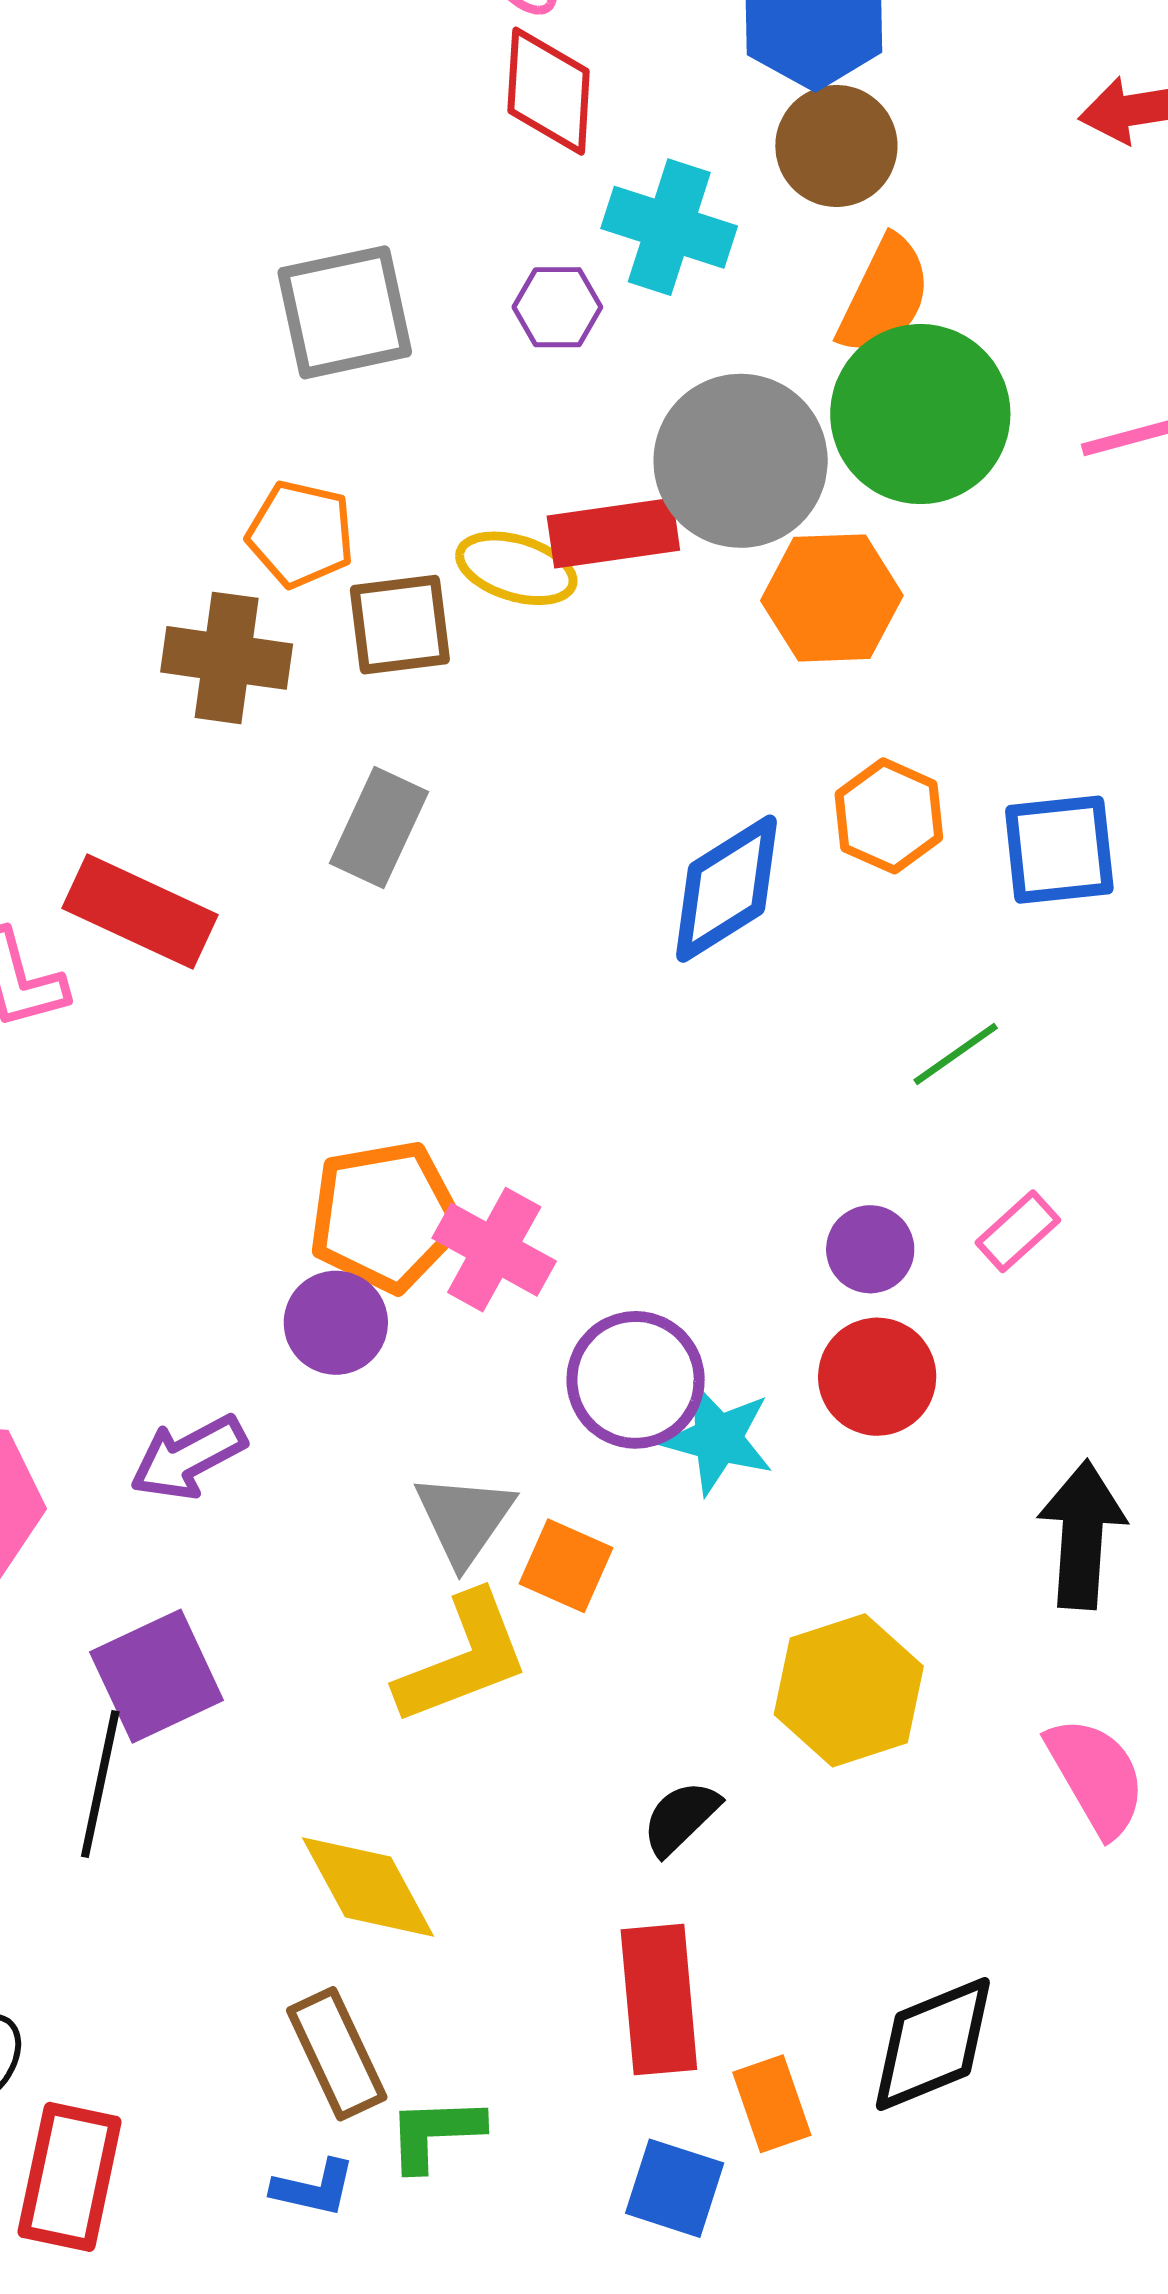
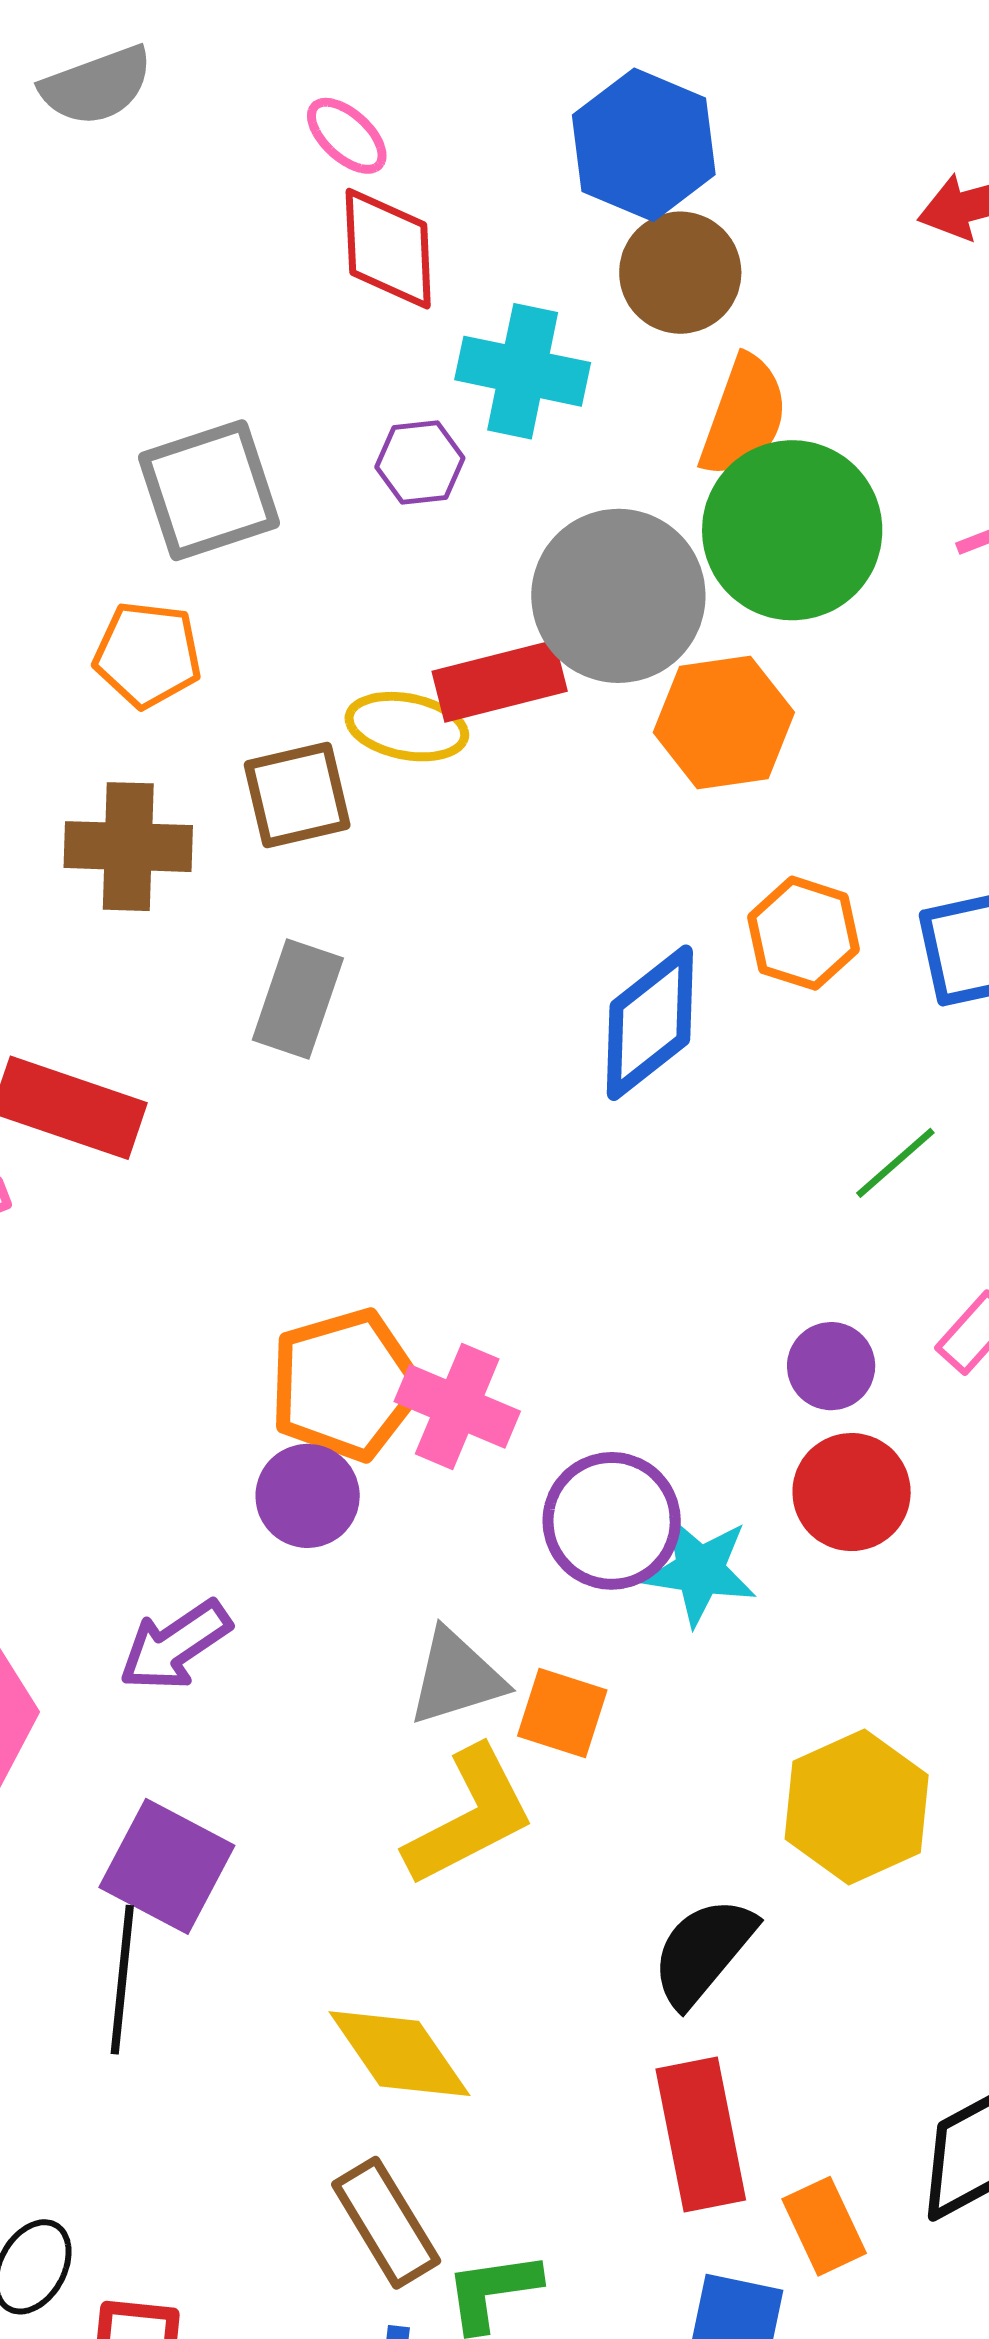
orange pentagon: (301, 534) -> (148, 654), moved
gray triangle: (464, 1519) -> (456, 1677), turned 44
purple square: (157, 1676) -> (167, 1866), turned -31
black semicircle: (681, 1818) -> (703, 1952), size x1.4

